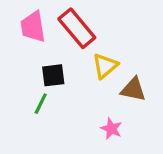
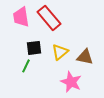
yellow triangle: (105, 66) -> (60, 52), moved
pink star: (111, 129) -> (71, 82), size x1.5

